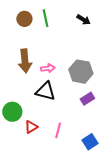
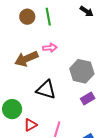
black arrow: (83, 20) -> (87, 11), moved
brown arrow: (25, 61) -> (26, 59), turned 70
pink arrow: (48, 68) -> (50, 48), moved

